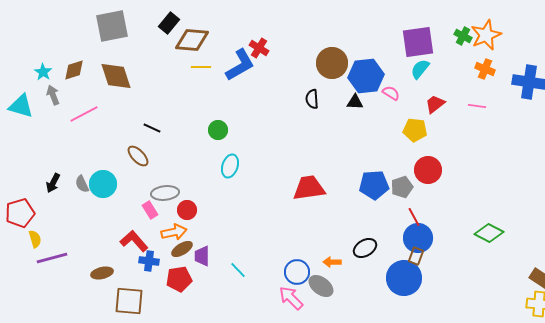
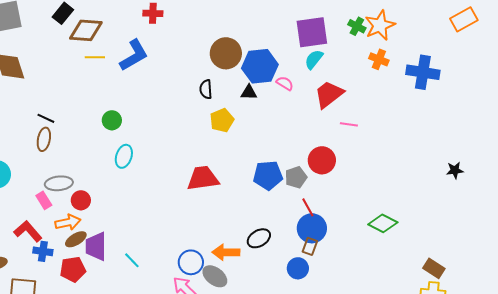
red cross: (259, 48) -> (153, 13), moved, turned -30
red trapezoid: (435, 104) -> (329, 94), size x1.5
pink line: (477, 106) -> (349, 124), moved
yellow pentagon: (415, 130) -> (222, 120), moved, turned -30
brown ellipse: (138, 156) -> (44, 139), moved, turned 55
purple trapezoid: (202, 256) -> (96, 246), size x1.4
orange arrow: (332, 262) -> (226, 252), size x1.5
blue circle: (404, 278) -> (298, 268), size x0.6

